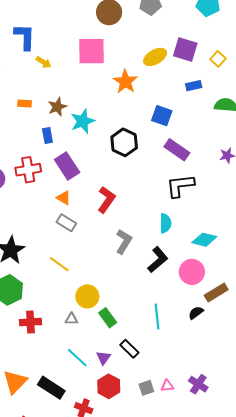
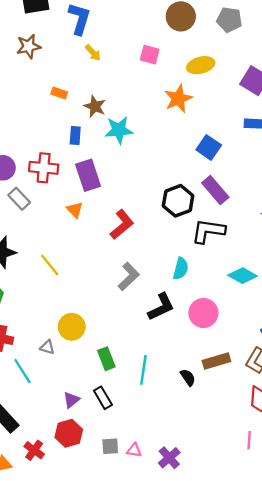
pink square: (92, 51) -> (150, 55), size x0.6
yellow ellipse: (155, 57) -> (201, 65), moved
brown star: (57, 107) -> (95, 106), turned 30
black hexagon: (124, 142) -> (178, 201), moved
gray rectangle: (66, 223) -> (19, 199), moved
cyan diamond: (204, 240) -> (243, 276), moved
yellow line: (59, 264) -> (50, 265), moved
pink circle: (192, 272) -> (203, 313), moved
black semicircle: (196, 313) -> (188, 377), turned 77
green rectangle: (108, 318) -> (106, 359), moved
cyan line: (77, 358) -> (22, 371), moved

